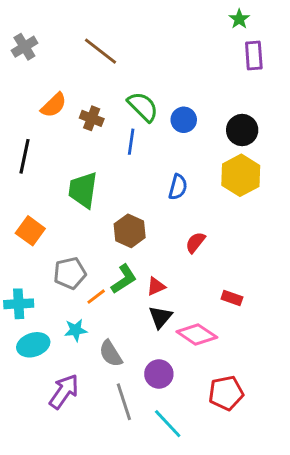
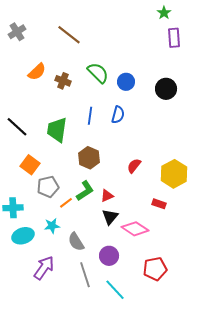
blue line: (131, 142) -> (90, 116), moved
black line: (24, 156) -> (17, 127), moved, turned -60
yellow hexagon: (241, 175) -> (174, 174), moved
blue semicircle: (178, 187) -> (118, 115), moved
orange square: (30, 231) -> (30, 165), moved

